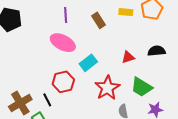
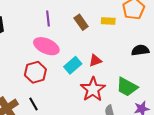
yellow rectangle: (126, 12) -> (108, 21), moved
red triangle: (128, 57) -> (95, 61), moved
red hexagon: (63, 82) -> (35, 72), moved

